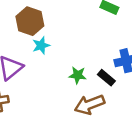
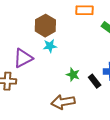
brown arrow: (89, 105) -> (63, 102), moved

